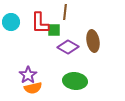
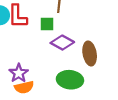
red L-shape: (40, 23) -> (18, 16), moved
brown ellipse: (93, 41) -> (90, 53), moved

